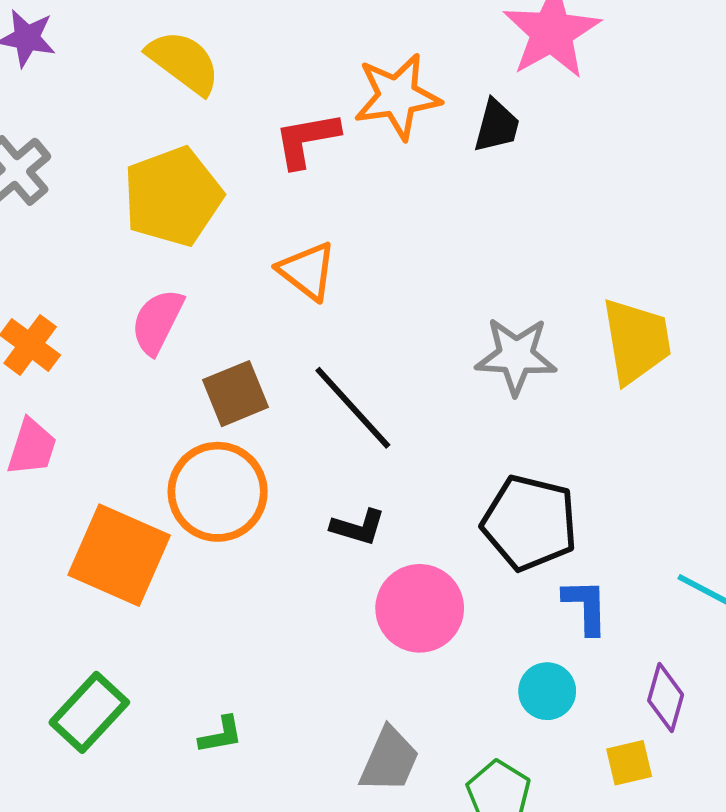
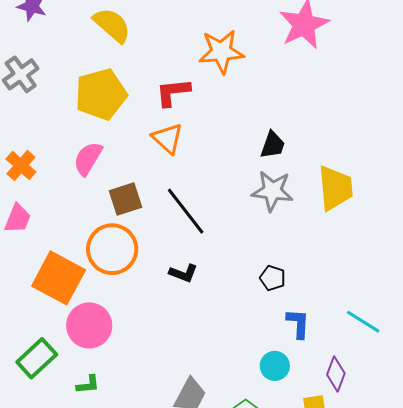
black trapezoid: (497, 126) -> (273, 145), moved
red L-shape: (307, 140) -> (173, 92), moved
black pentagon: (530, 523) -> (273, 278), size x0.5
pink circle: (420, 608) -> (89, 325), moved
green L-shape: (221, 735) -> (88, 385), moved

